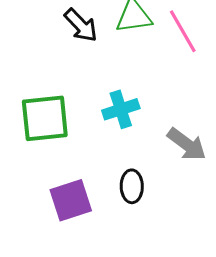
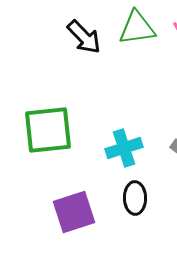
cyan cross: (121, 109) -> (124, 148), moved

